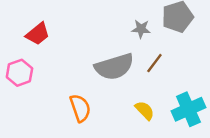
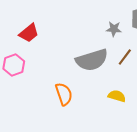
yellow semicircle: (145, 110) -> (117, 96), turned -30

